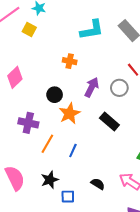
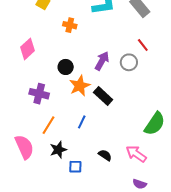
orange cross: (70, 61) -> (70, 25), moved
black rectangle: (109, 122) -> (103, 96), moved
orange line: (47, 144) -> (49, 125), moved

